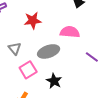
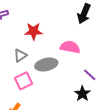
gray triangle: (15, 49) -> (20, 55), moved, turned 32
black star: (54, 81) -> (82, 94), moved

